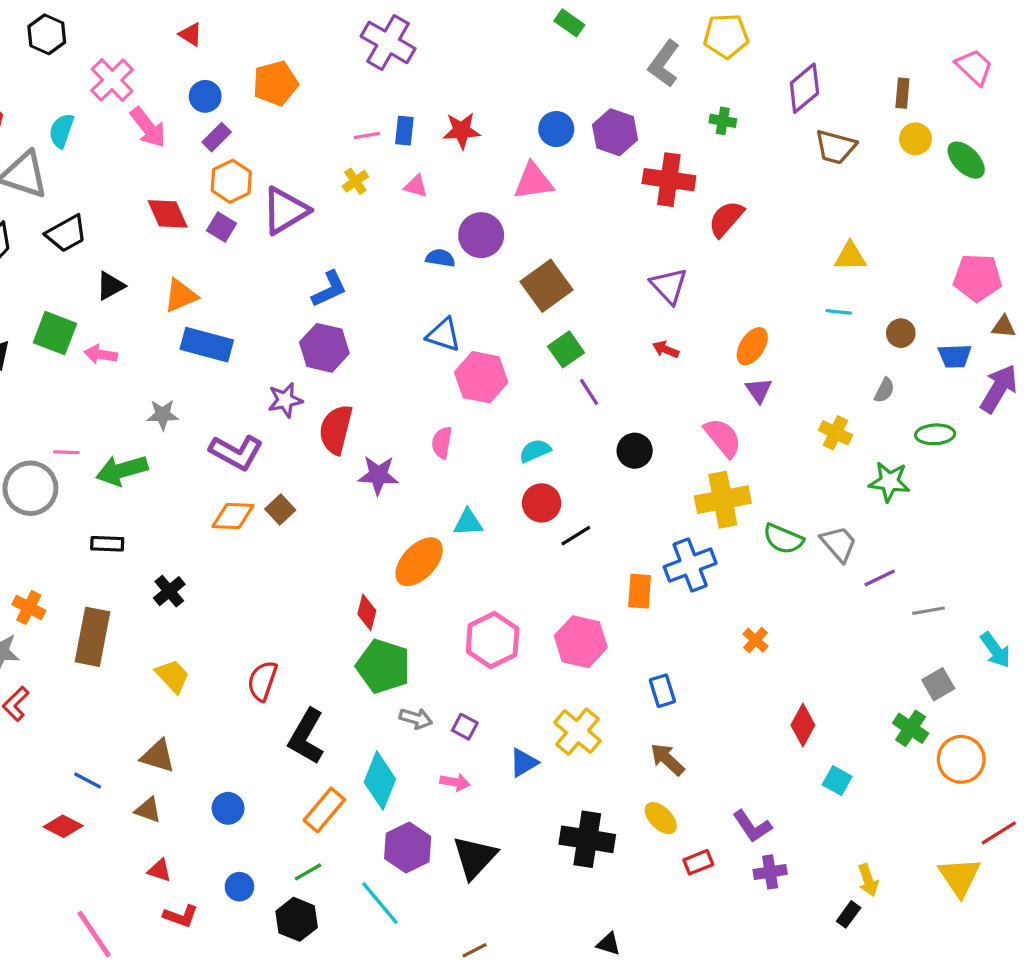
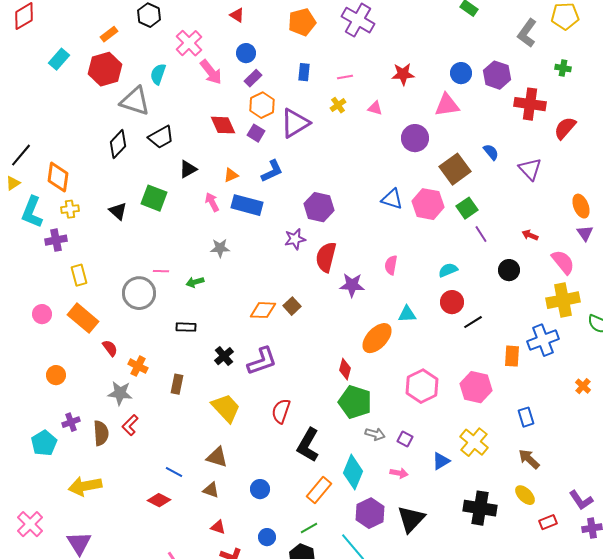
orange pentagon: (275, 83) -> (302, 22), moved
blue rectangle: (404, 131) -> (304, 72), moved
blue semicircle: (440, 258) -> (491, 152), moved, turned 42
blue L-shape: (329, 289) -> (272, 171), moved
orange triangle: (181, 296) -> (231, 175), size x0.7
orange ellipse: (752, 346) -> (581, 206), turned -55
red arrow: (666, 349) -> (530, 235), moved
pink arrow: (101, 354) -> (212, 202), moved, turned 54
pink hexagon: (481, 377) -> (428, 204), moved
purple L-shape: (236, 452) -> (262, 361), moved, turned -48
green arrow: (122, 470) -> (195, 282), size x0.6
brown rectangle: (92, 637) -> (177, 384), size x0.6
yellow trapezoid: (173, 676) -> (226, 408), size x1.4

